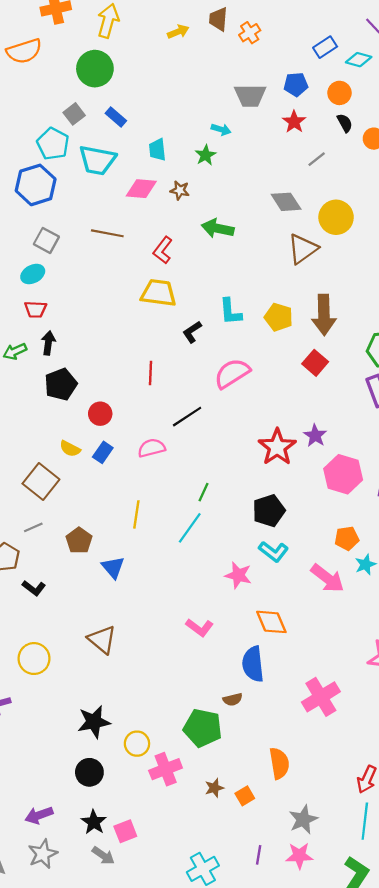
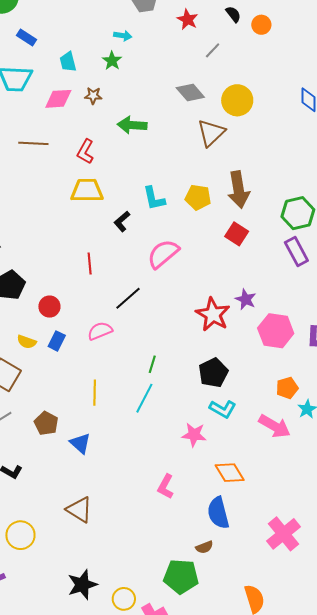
pink L-shape: (200, 627) -> (166, 487), turned 90

